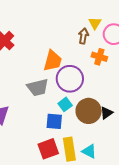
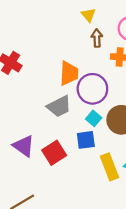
yellow triangle: (95, 23) -> (88, 15), moved
red square: (48, 149) -> (54, 153), moved

